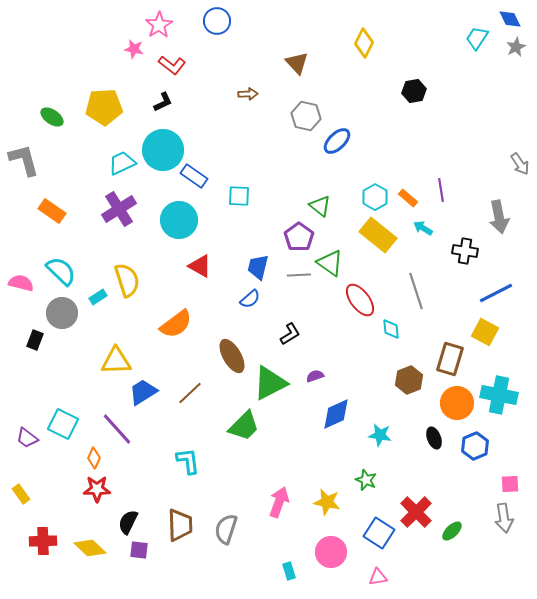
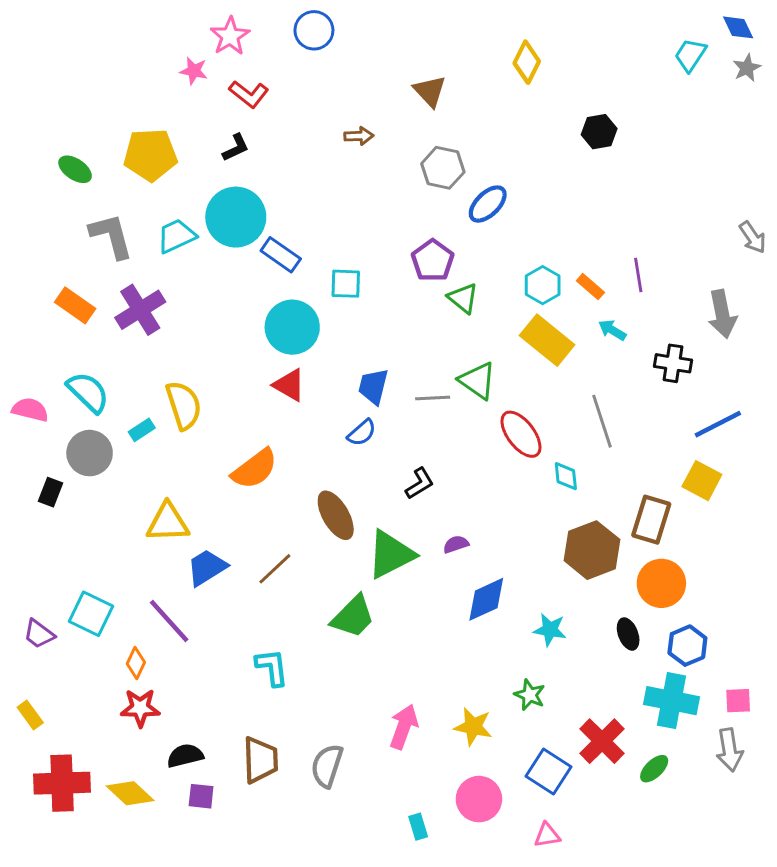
gray L-shape: (24, 160) -> (111, 236), moved
purple cross: (119, 209) -> (140, 310), moved
cyan circle: (179, 220) -> (292, 327), moved
purple pentagon: (299, 237) -> (433, 260), moved
brown hexagon: (409, 380) -> (592, 550), size x1.4
cyan cross: (499, 395) -> (672, 701), moved
black semicircle: (128, 522) -> (185, 756), turned 50
red cross: (43, 541) -> (62, 783), size x1.4

